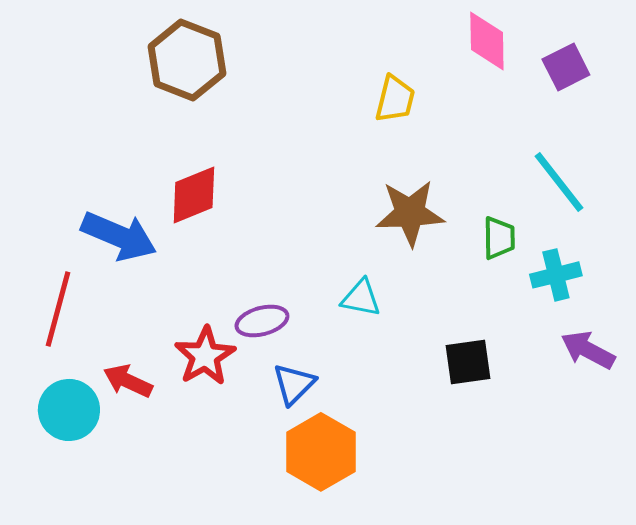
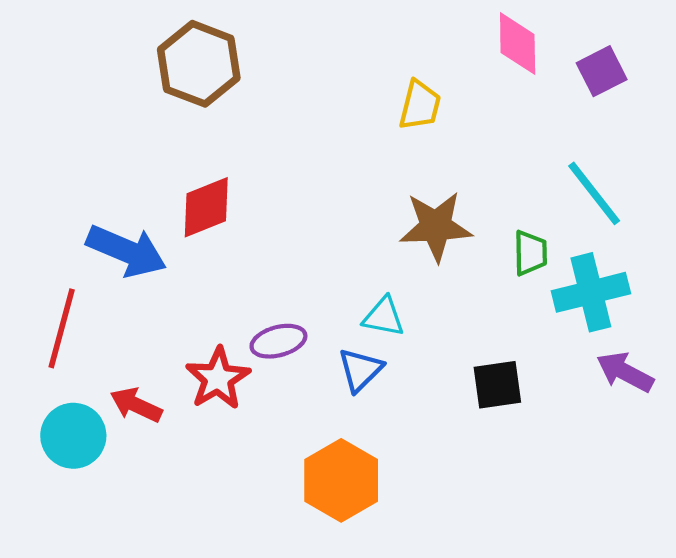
cyan cross: (556, 275) -> (591, 292), size x1.4
blue triangle: (294, 384) -> (360, 370), moved

